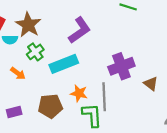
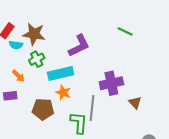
brown star: (28, 25) -> (34, 34), turned -30
orange star: (79, 93) -> (63, 93), moved
purple rectangle: (14, 112) -> (10, 96), moved

